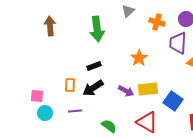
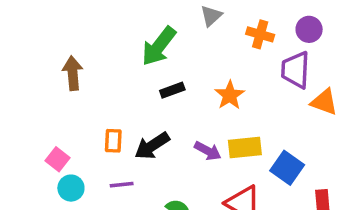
brown arrow: (50, 26) -> (73, 73), moved
green arrow: (97, 29) -> (159, 46), turned 45
black rectangle: (94, 66) -> (172, 90), moved
pink square: (37, 96) -> (57, 159), turned 32

